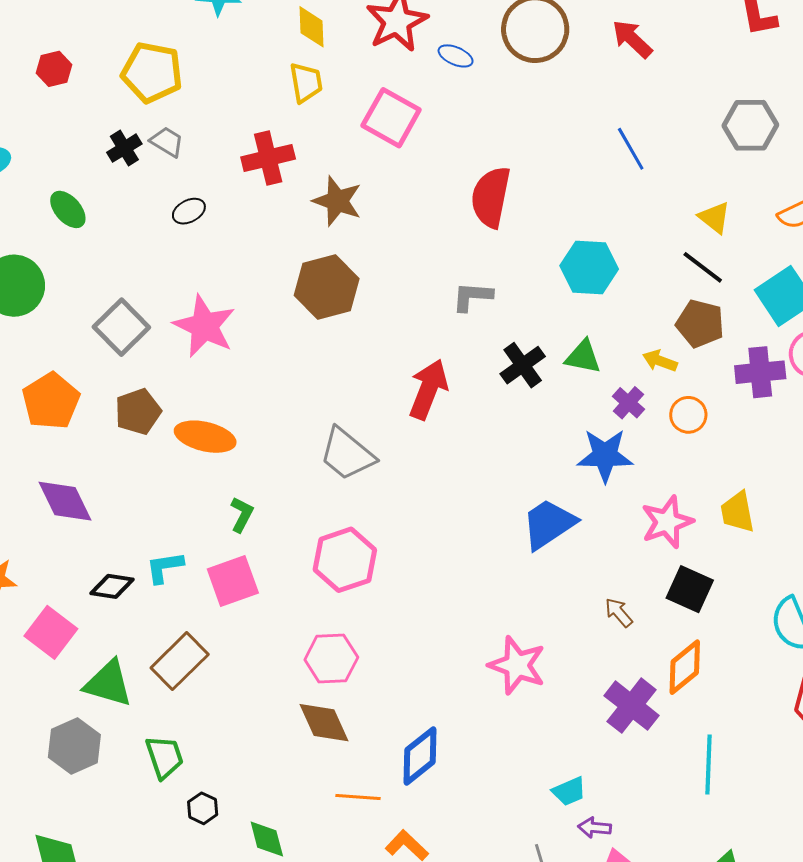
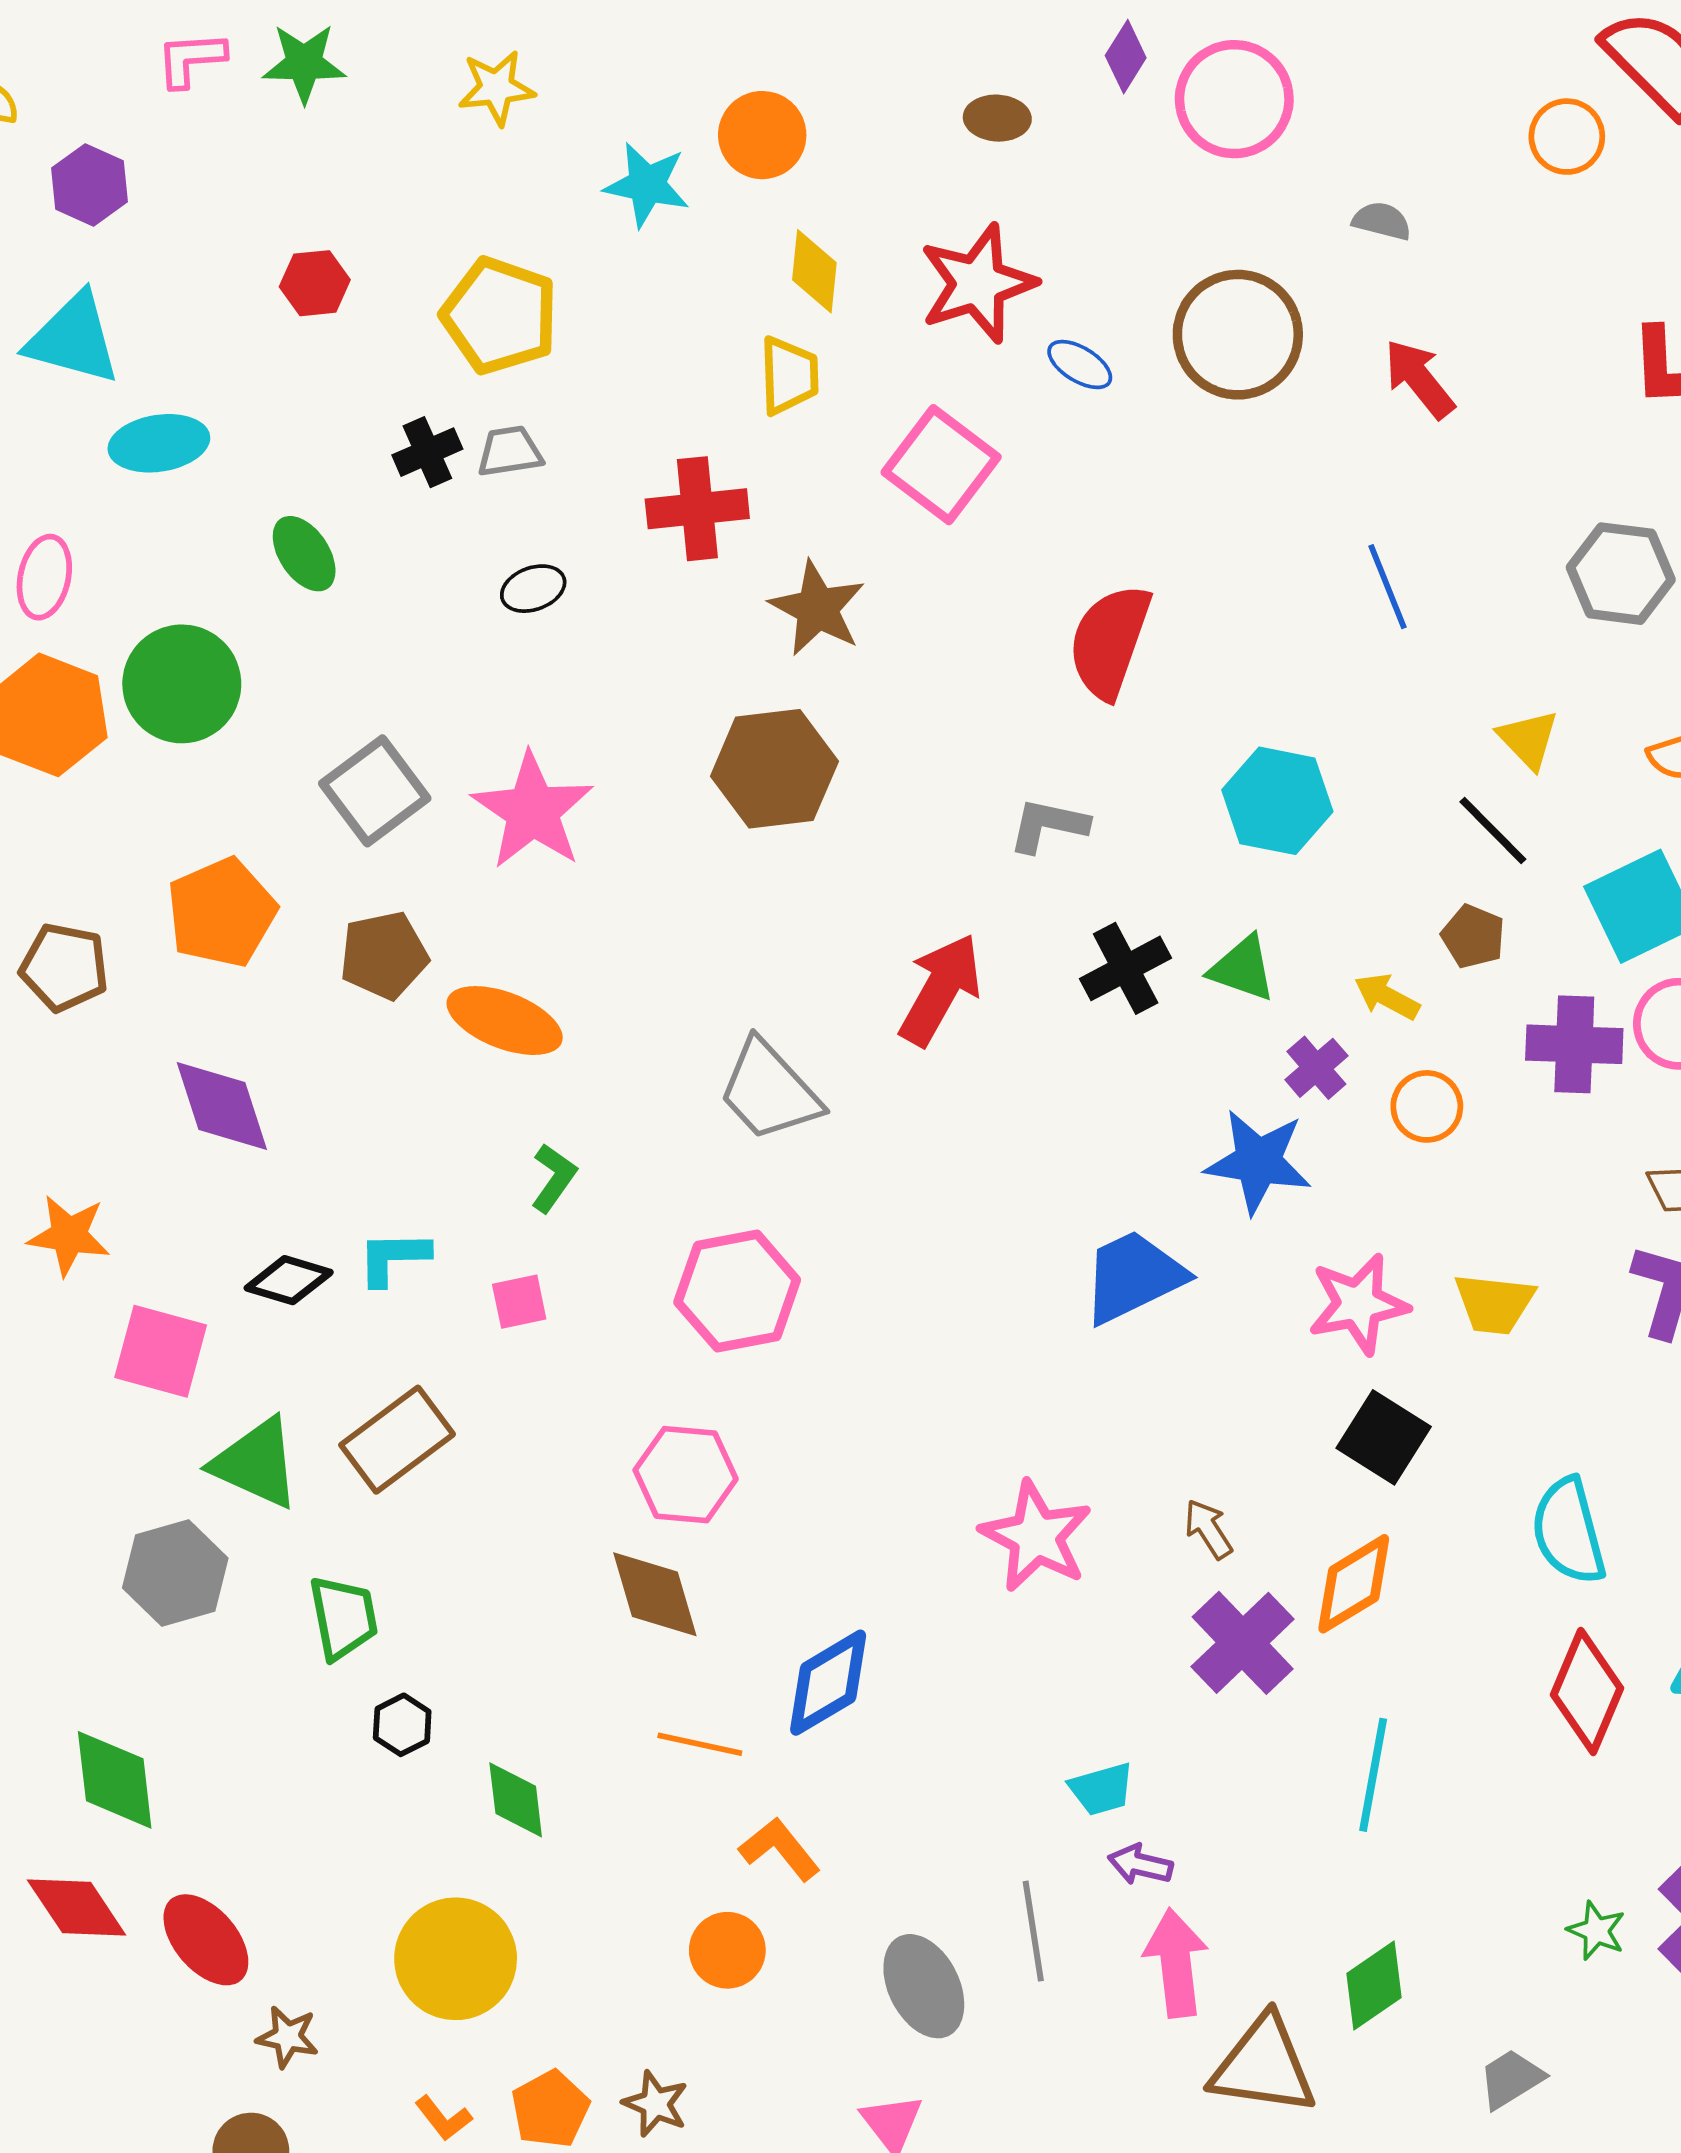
gray trapezoid: (167, 142) -> (510, 451), turned -48
brown pentagon: (700, 324) -> (1473, 936), size x0.7
yellow trapezoid: (737, 512) -> (1494, 1304), turned -81
pink square: (233, 581) -> (519, 1302), size x0.6
brown arrow: (619, 612) -> (1208, 1529), moved
pink square: (51, 632) -> (161, 1351), turned -30

